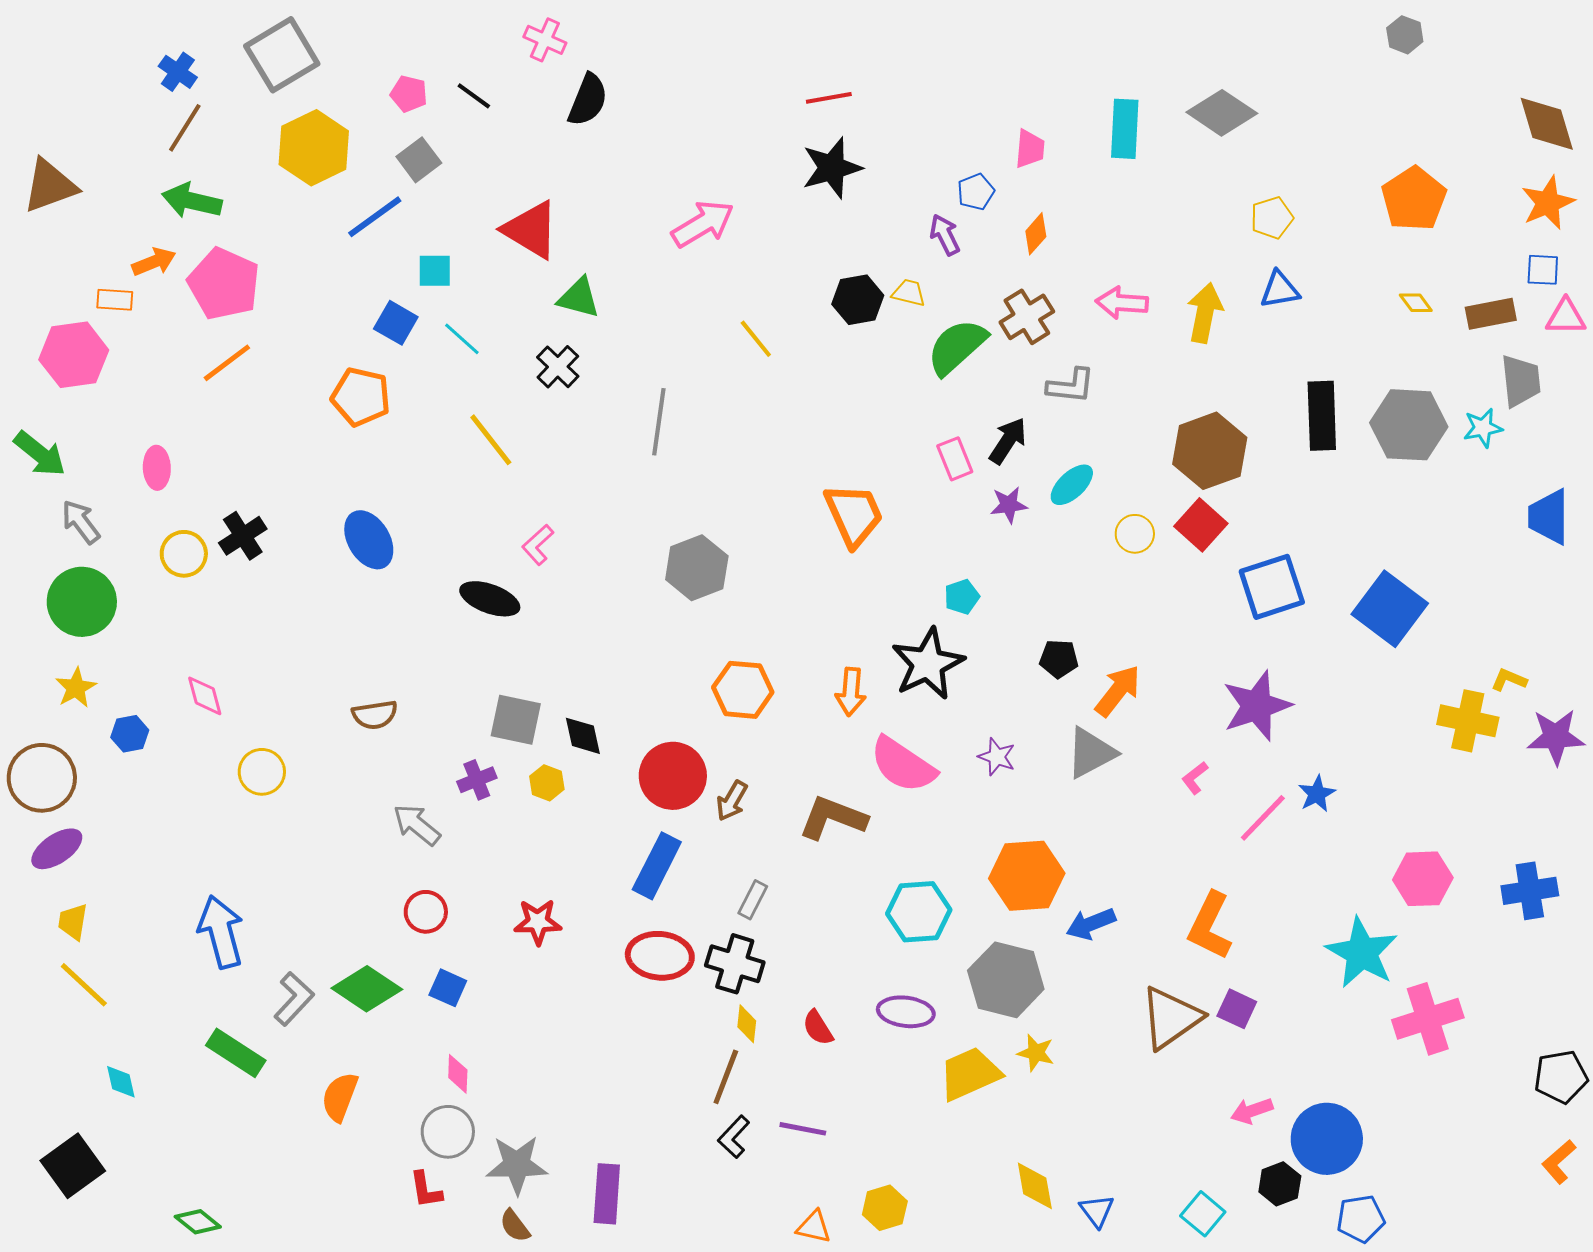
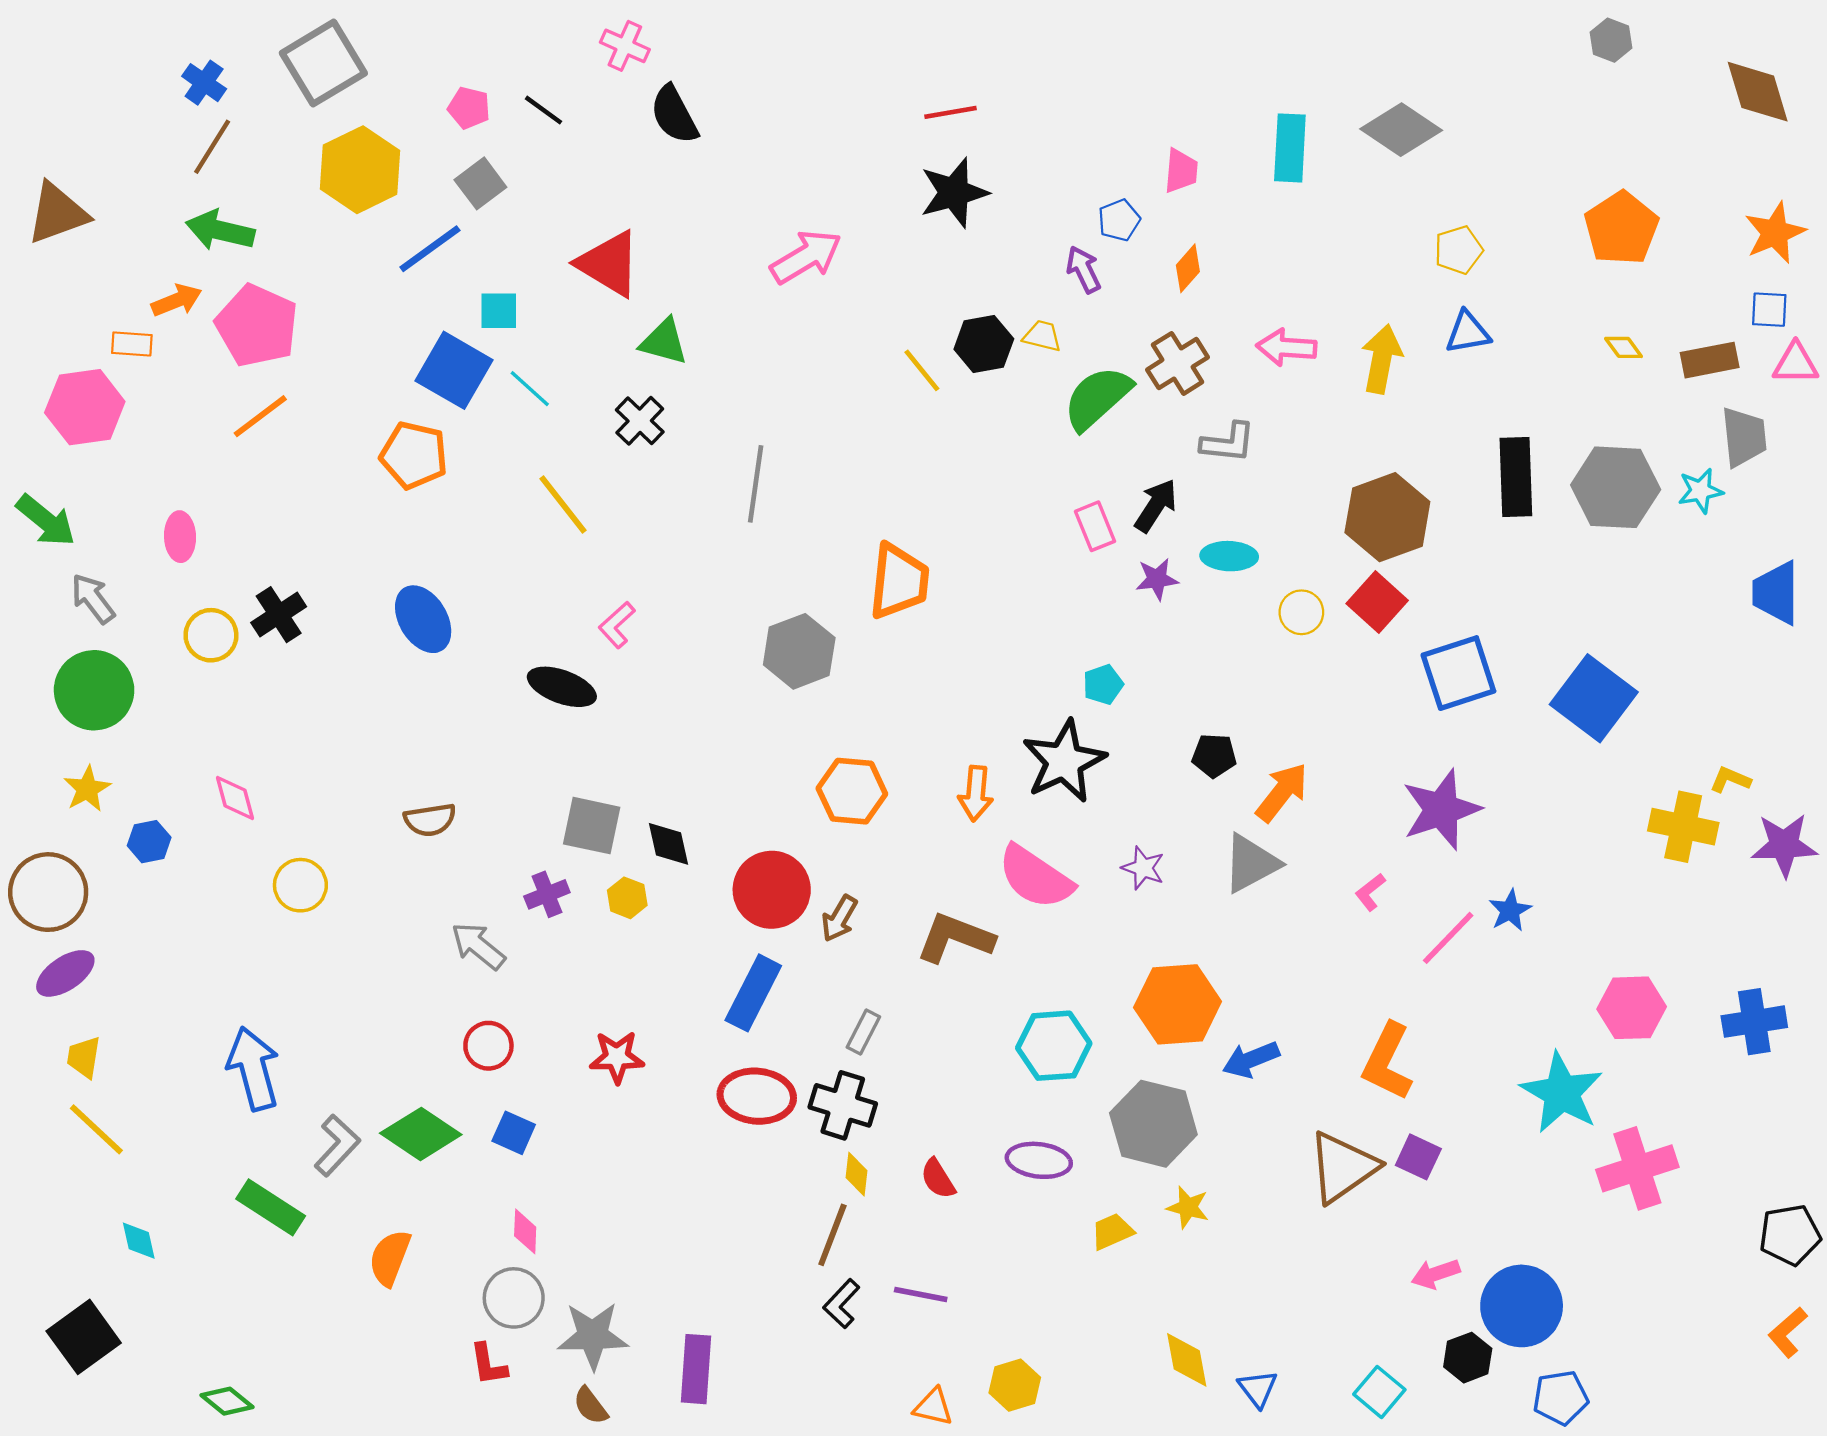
black semicircle: (588, 100) -> (674, 115), turned 130
brown diamond: (1547, 124) -> (1758, 92), moved
blue square: (396, 323) -> (454, 370), size x1.5
yellow line: (756, 339) -> (922, 370), moved
cyan ellipse: (1072, 485) -> (1229, 556), turned 45
orange trapezoid: (854, 515) -> (899, 581), moved, turned 30
yellow trapezoid: (970, 1074) -> (1112, 1231), size x0.6

